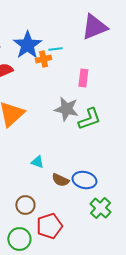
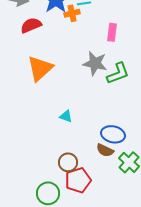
brown semicircle: (60, 180) -> (105, 150), moved
brown circle: (25, 205) -> (68, 162), moved

